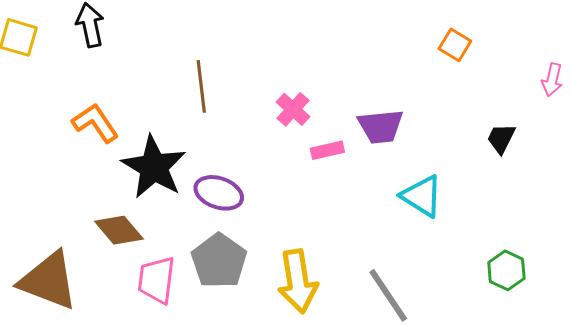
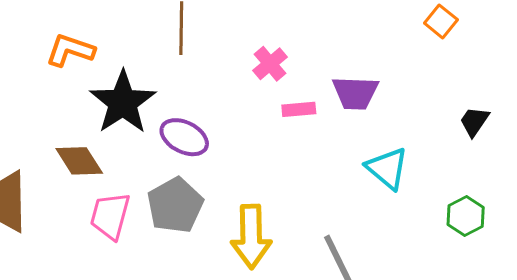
orange L-shape: (95, 123) -> (70, 50), turned -45
green hexagon: (506, 270) -> (466, 216), moved

